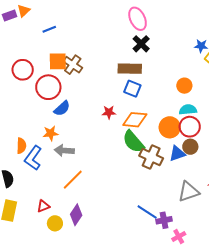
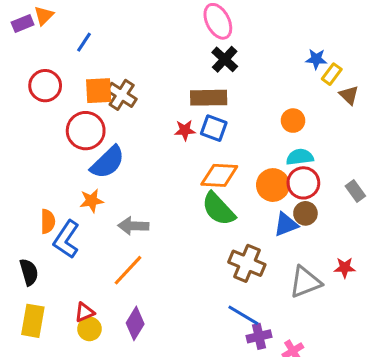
blue line: (49, 29) -> (84, 42), turned -32
red circle: (23, 70) -> (45, 86), moved
blue semicircle: (62, 108) -> (108, 162), size x1.4
red star: (109, 112) -> (185, 130), moved
gray arrow: (64, 150) -> (133, 226), moved
brown cross: (151, 157) -> (247, 263), moved
purple cross: (164, 220) -> (259, 336), moved
yellow circle: (55, 223) -> (89, 329), moved

